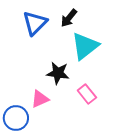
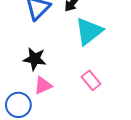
black star: (58, 73) -> (35, 59), moved

